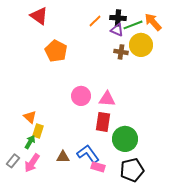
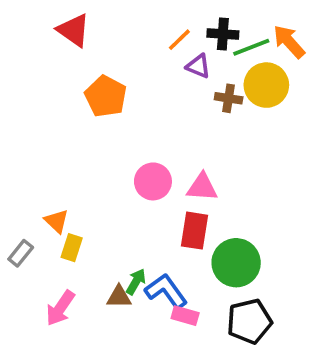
purple triangle: (117, 30) -> (198, 66), moved
green arrow: (30, 142) -> (136, 282), moved
gray rectangle: (13, 161) -> (21, 253), moved

